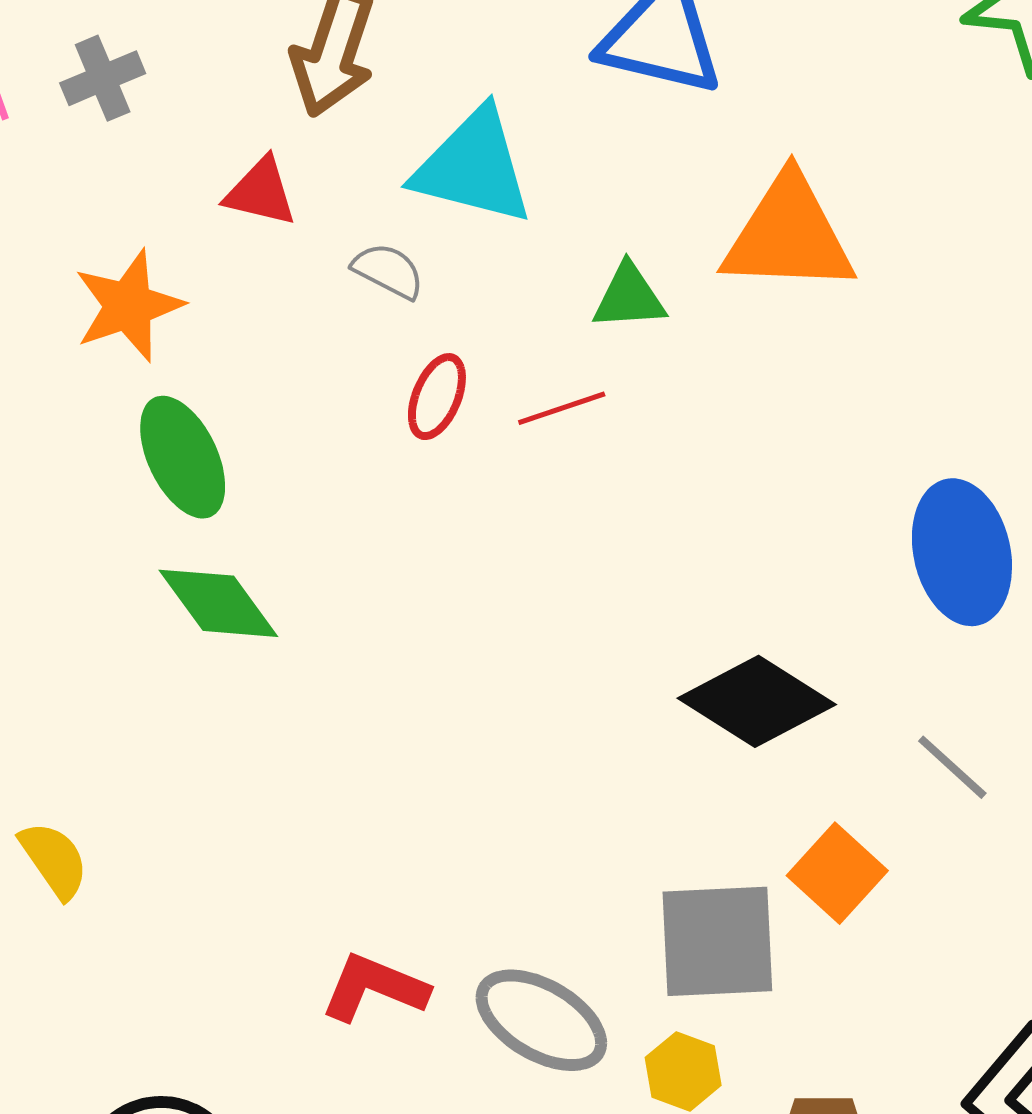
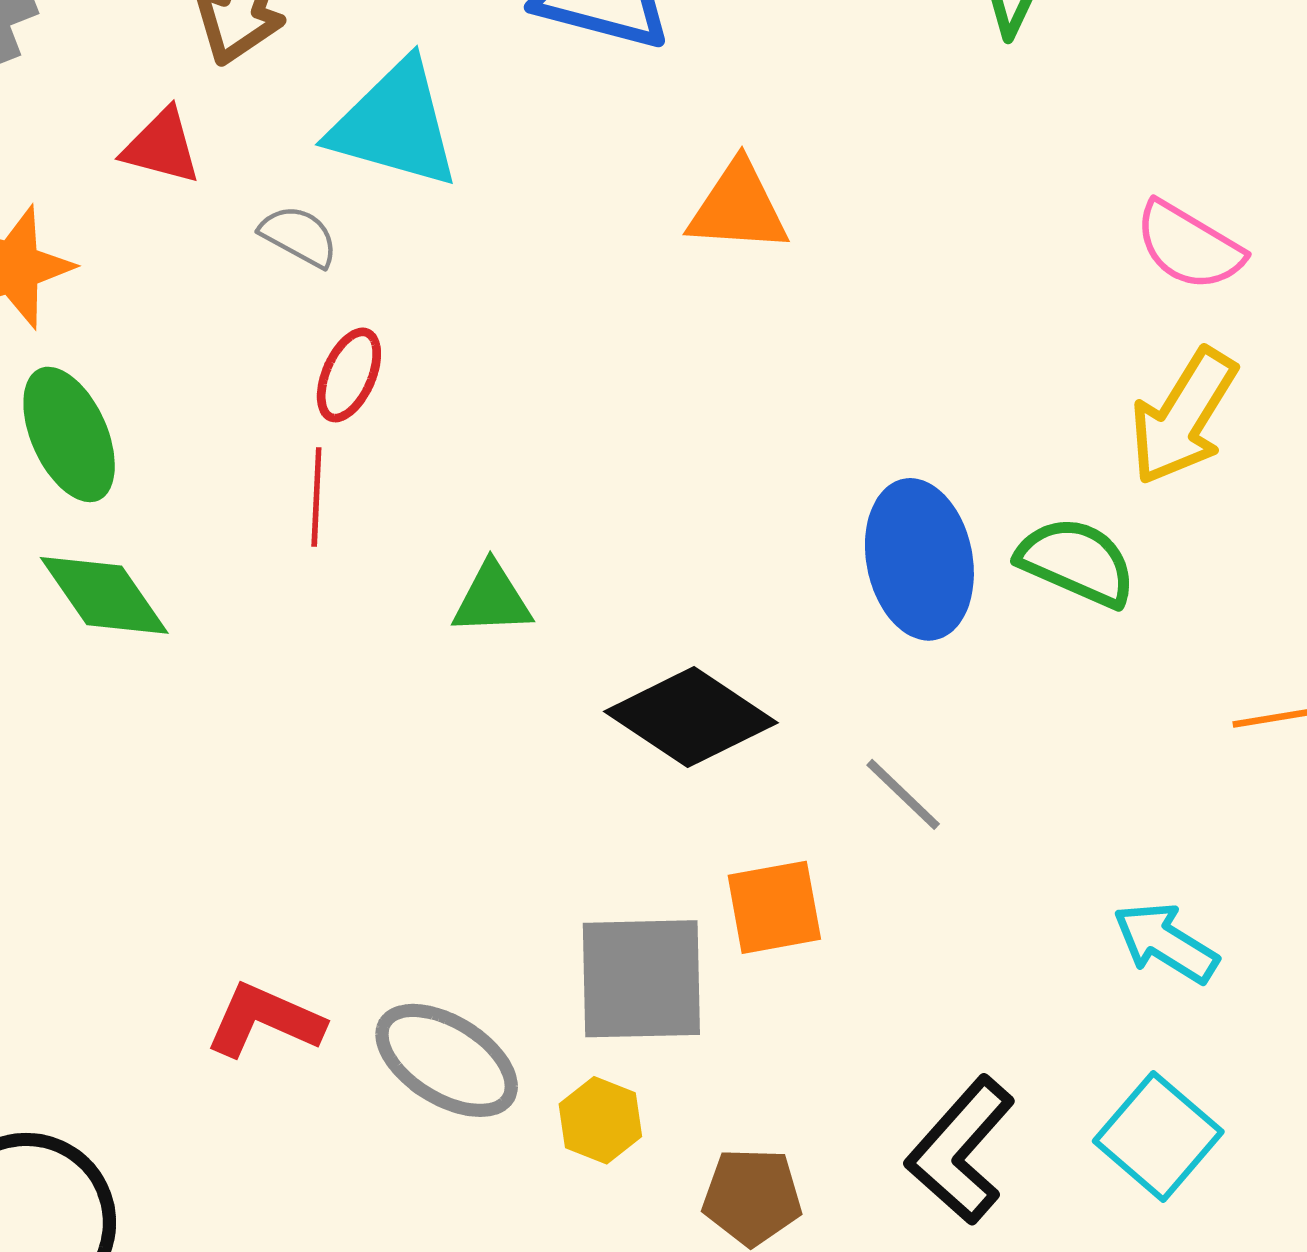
orange triangle: (789, 235) -> (738, 207), size x0.7
green triangle: (629, 297) -> (492, 599), moved
red line: (562, 408) -> (316, 497), moved, turned -70
orange square: (837, 873) -> (774, 907), turned 36

